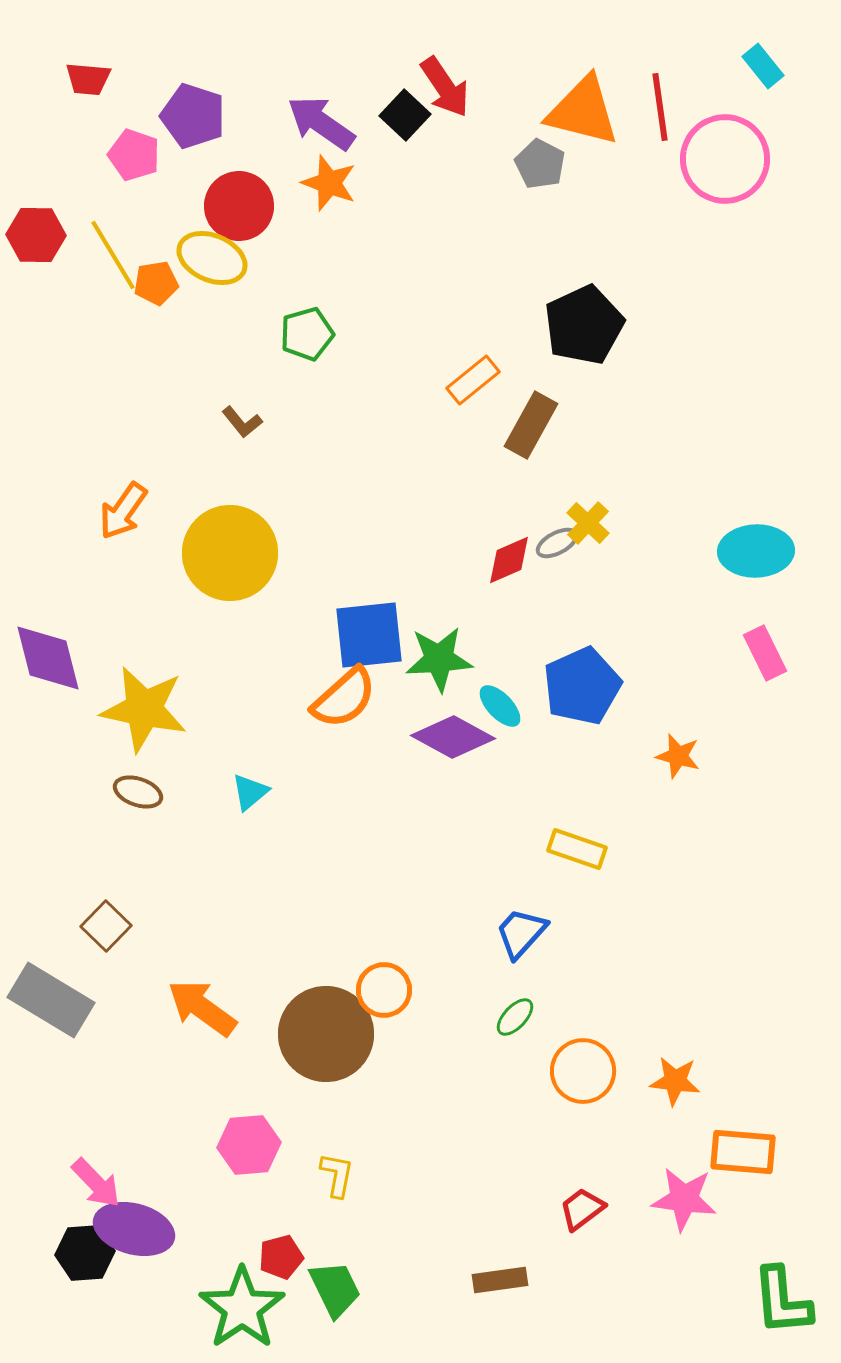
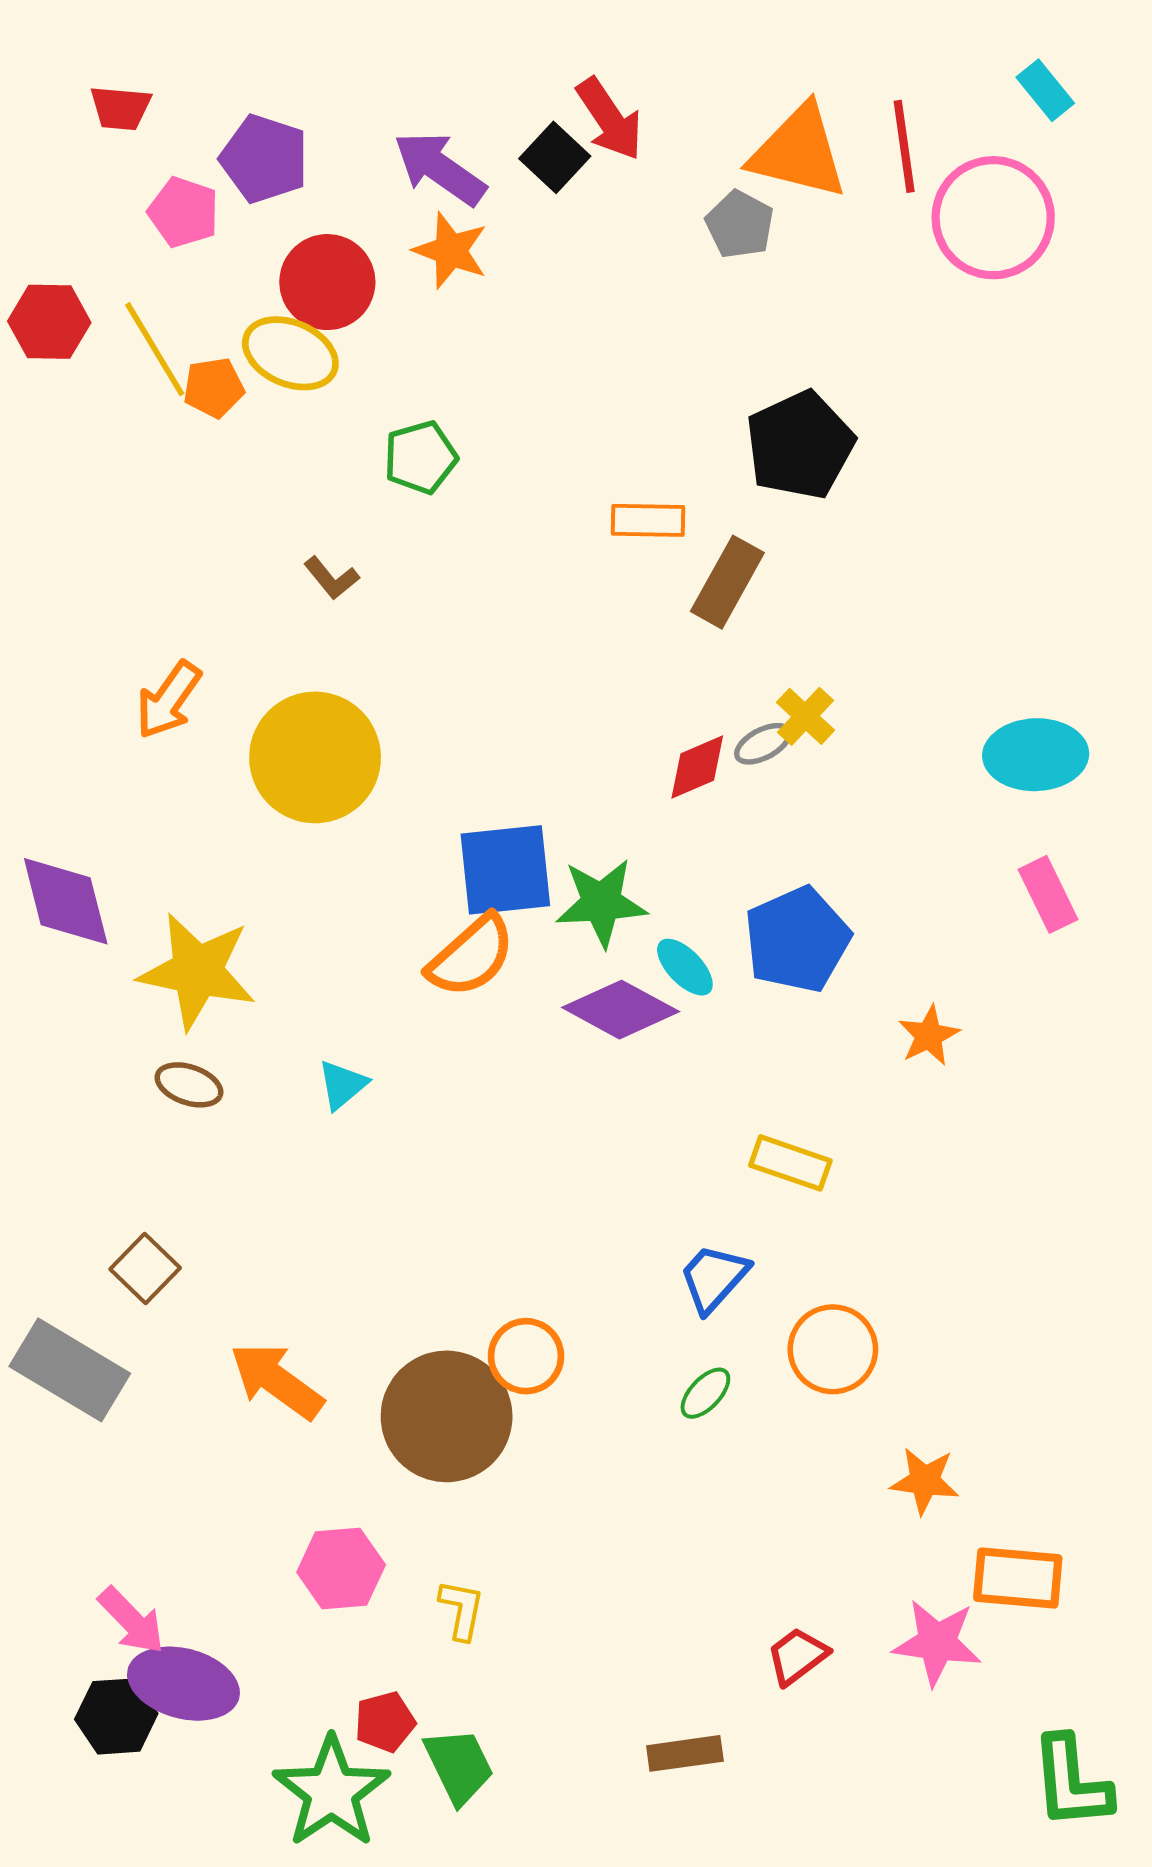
orange rectangle: (473, 380) -> (648, 520), turned 40
orange star: (678, 756) -> (929, 1036), turned 30
orange circle: (583, 1071) -> (833, 1349), moved

